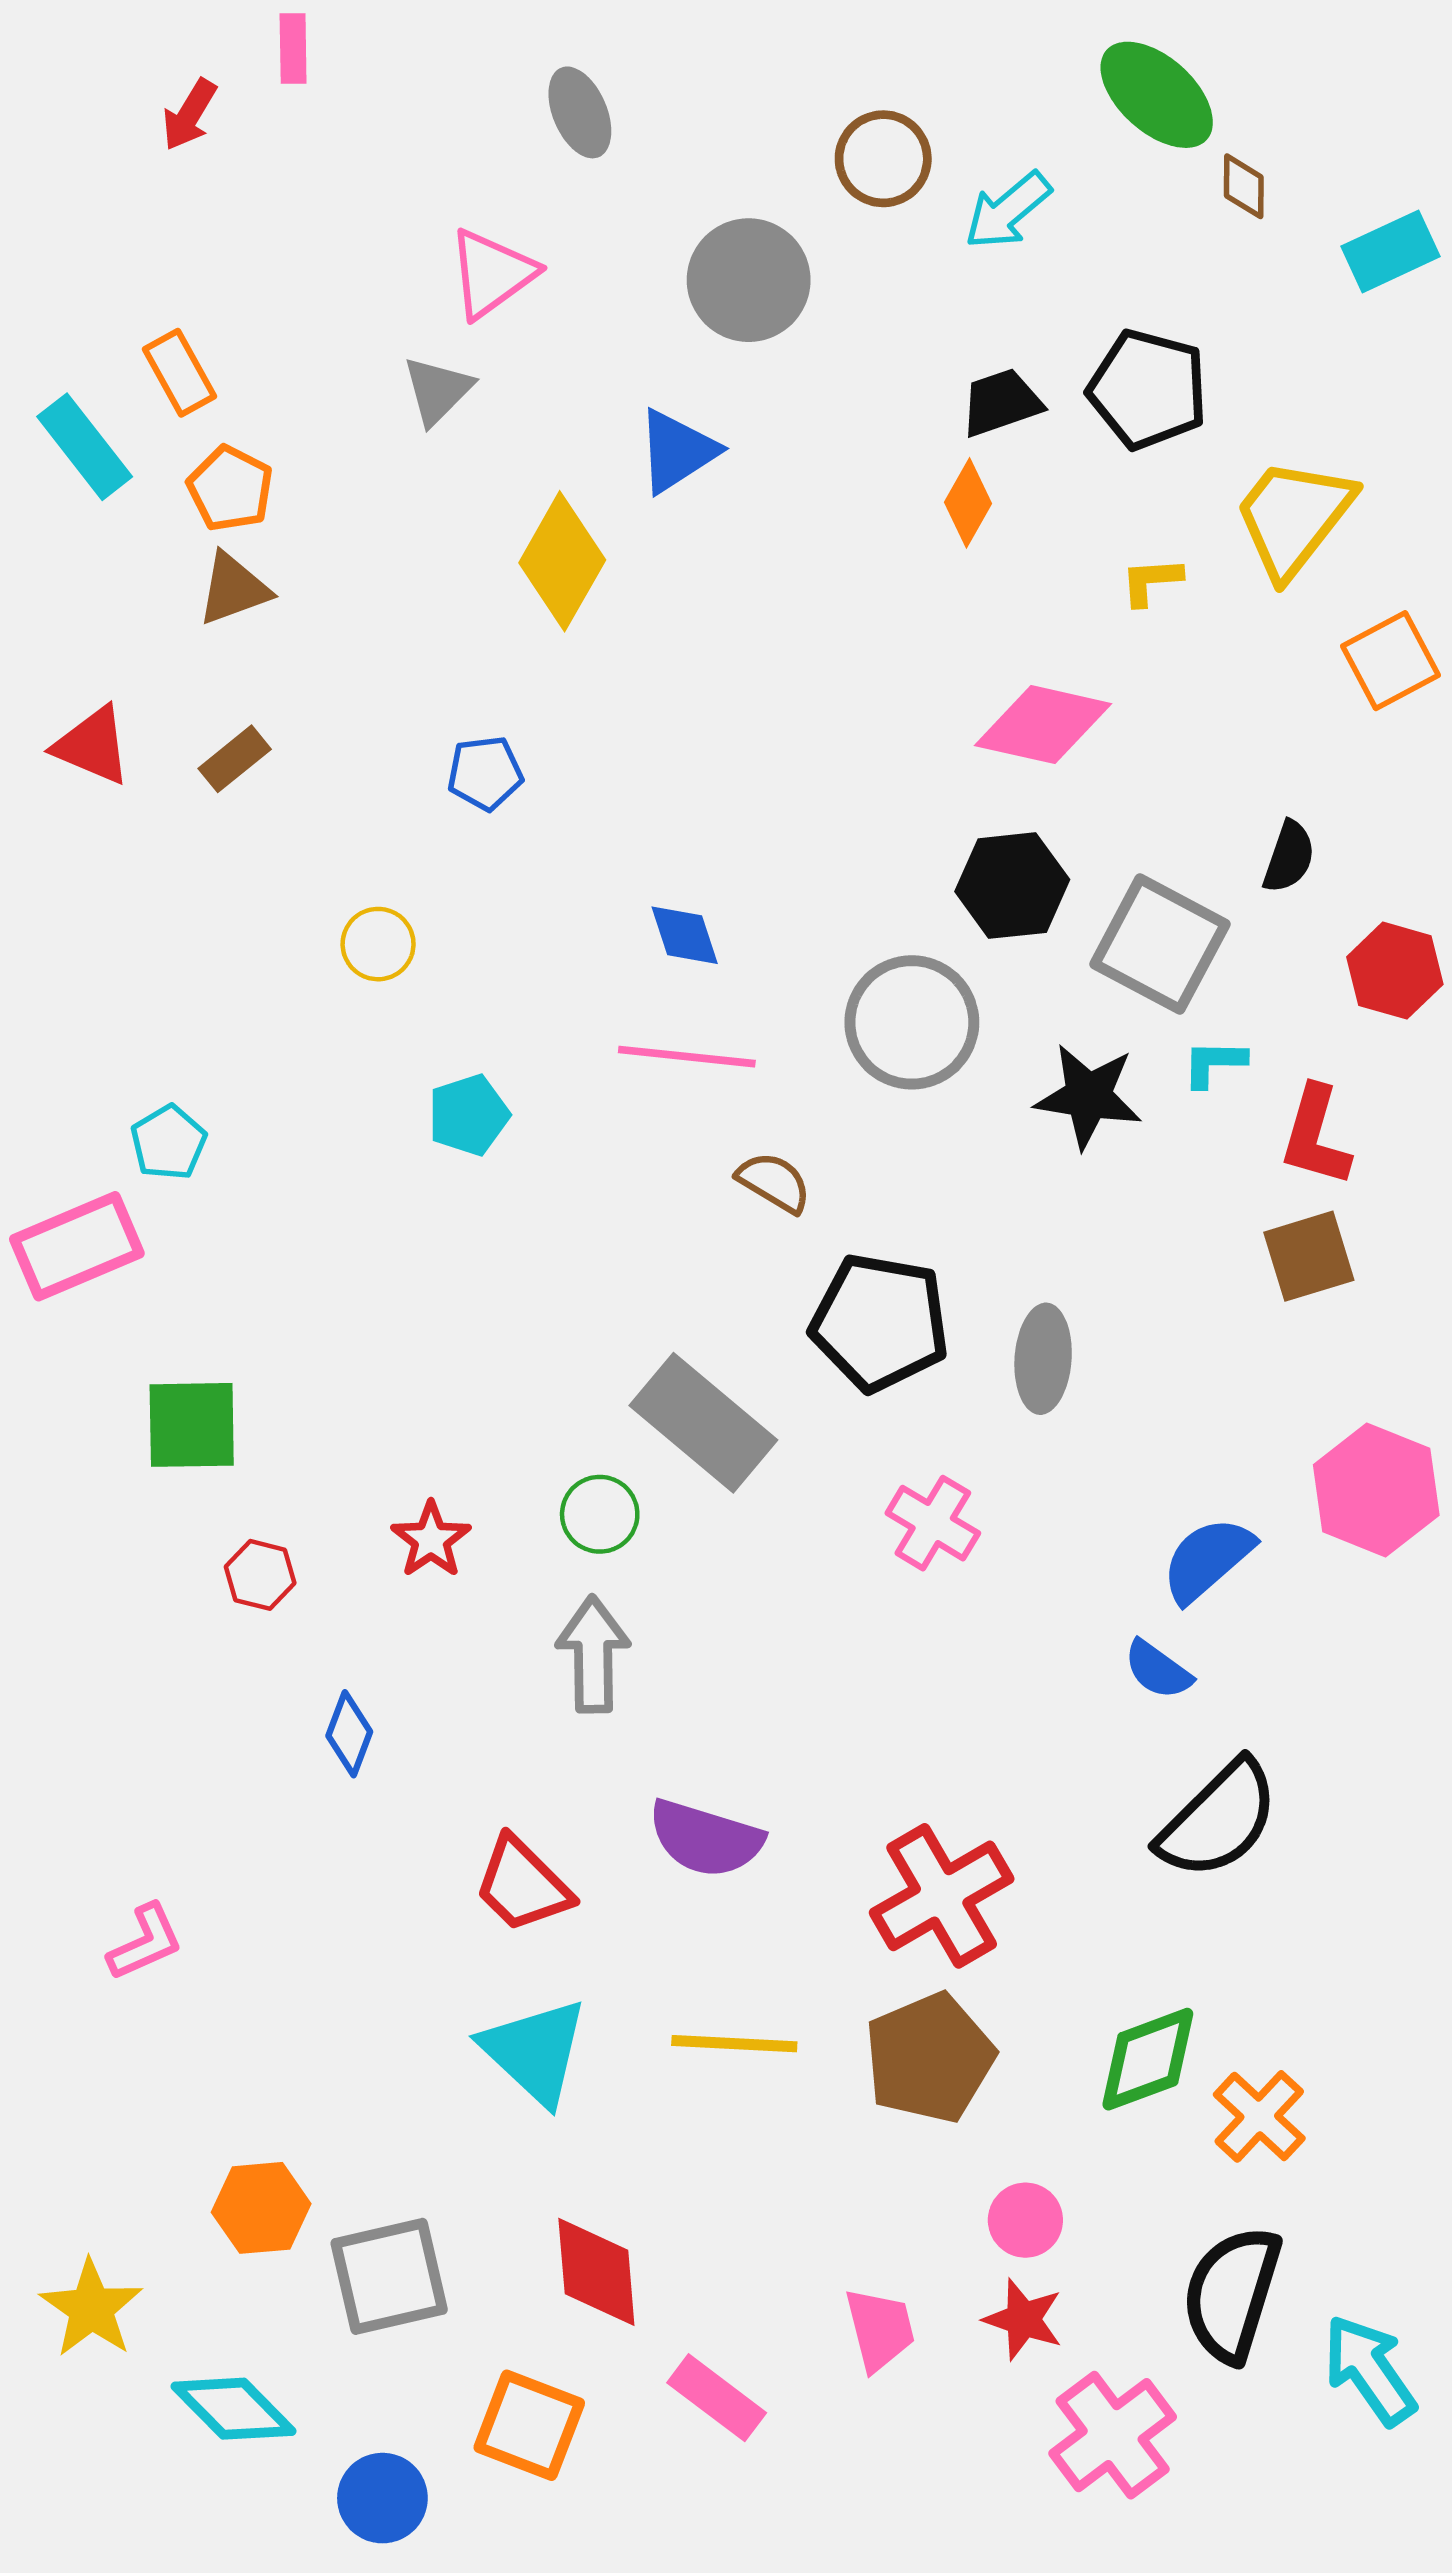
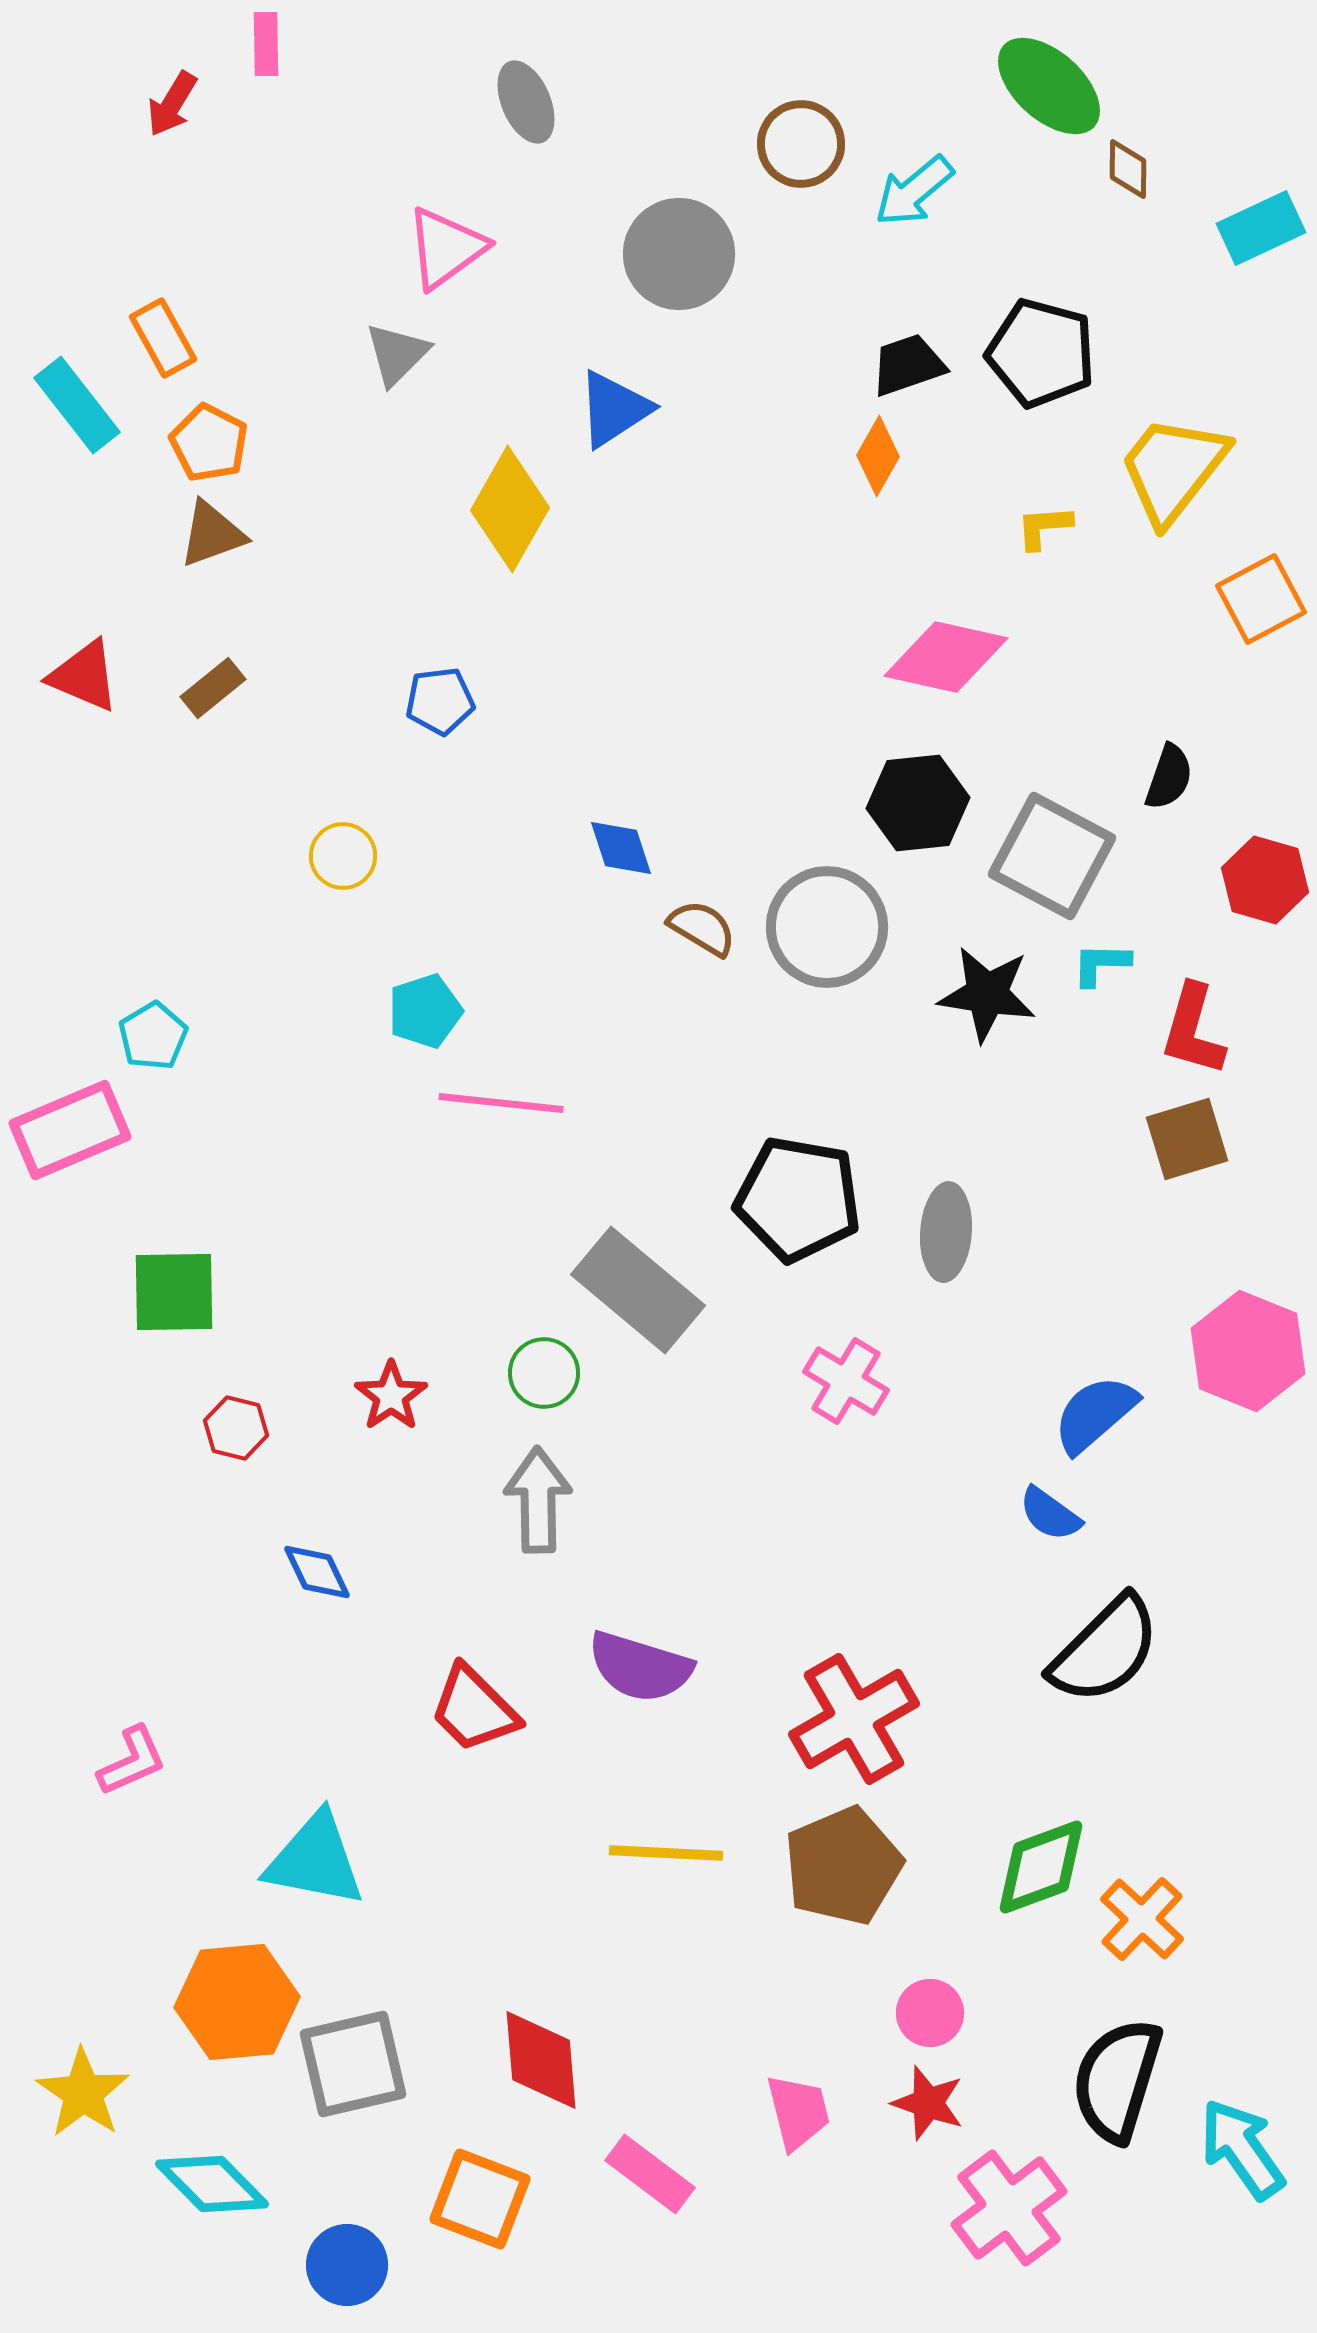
pink line: (687, 1057) -> (501, 1103), moved
brown semicircle: (774, 1182) -> (702, 928), moved
blue diamond: (349, 1734) -> (317, 1572), turned -46
cyan triangle: (535, 2051) -> (315, 1860), moved, turned -32
orange hexagon: (261, 2208) -> (237, 2002), size x1.4

